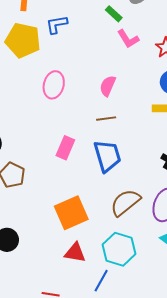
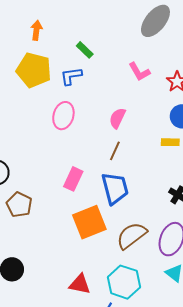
green rectangle: (114, 14) -> (85, 50), moved
blue L-shape: (57, 24) -> (71, 76), moved
brown line: (106, 119) -> (115, 151), turned -60
orange square: (71, 213) -> (89, 222), moved

